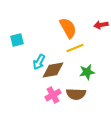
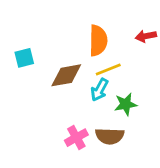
orange semicircle: (68, 28) -> (98, 41), turned 30
cyan arrow: (39, 62) -> (100, 90), moved
brown diamond: (53, 70) -> (66, 75), moved

